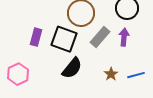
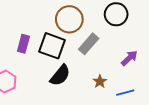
purple arrow: (124, 37) -> (129, 58), moved, turned 42
blue line: (136, 75) -> (125, 93), moved

